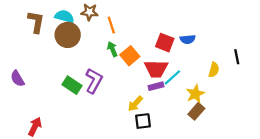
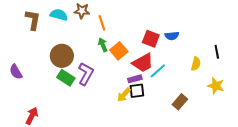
brown circle: (68, 35) -> (62, 56), moved
red trapezoid: (156, 69) -> (143, 63), turned -30
purple rectangle: (156, 86) -> (135, 79), moved
yellow star: (195, 94) -> (216, 86), moved, turned -30
black square: (143, 121) -> (137, 91), moved

